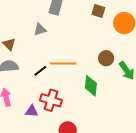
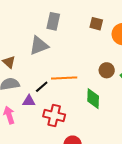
gray triangle: (40, 30) -> (39, 46), size x1.5
purple triangle: (32, 111) -> (29, 101), moved

